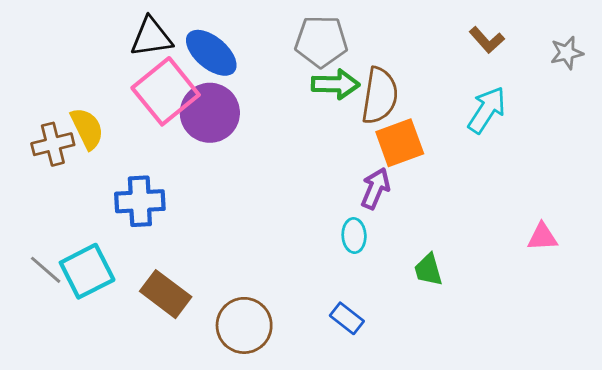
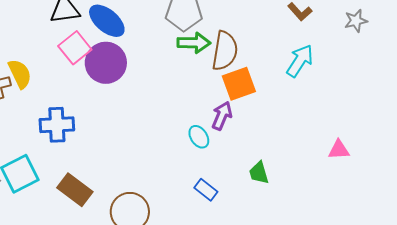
pink square: (166, 91) -> (75, 48), size x0.7
cyan ellipse: (354, 236) -> (199, 137), moved, turned -30
blue rectangle: (347, 318) -> (206, 190), moved

